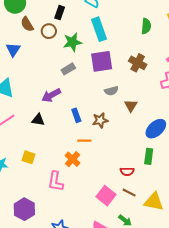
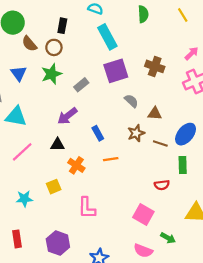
green semicircle: (146, 26) -> (143, 14), moved
green star: (72, 42) -> (52, 74), moved
gray semicircle: (111, 91) -> (131, 101), turned -112
brown triangle: (131, 106) -> (155, 114), turned -48
brown star: (100, 120) -> (136, 133), moved
yellow square: (29, 157) -> (54, 187), turned -32
orange cross: (73, 159) -> (76, 165), moved
brown line: (129, 193) -> (160, 144), moved

